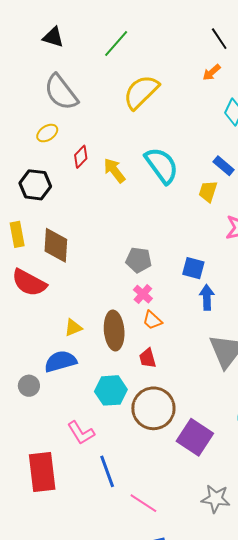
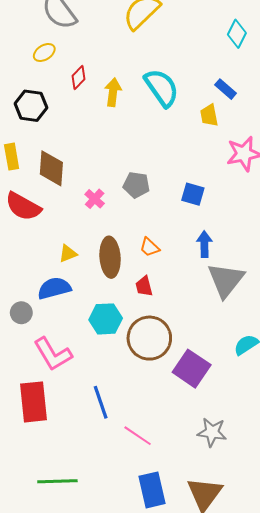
yellow arrow: (114, 170) -> (113, 92), turned 44
yellow trapezoid: (208, 191) -> (209, 115), turned -30
pink cross: (143, 294) -> (95, 199), moved
blue arrow: (207, 297) -> (204, 244), moved
pink L-shape: (81, 433) -> (53, 354), moved, size x1.4

